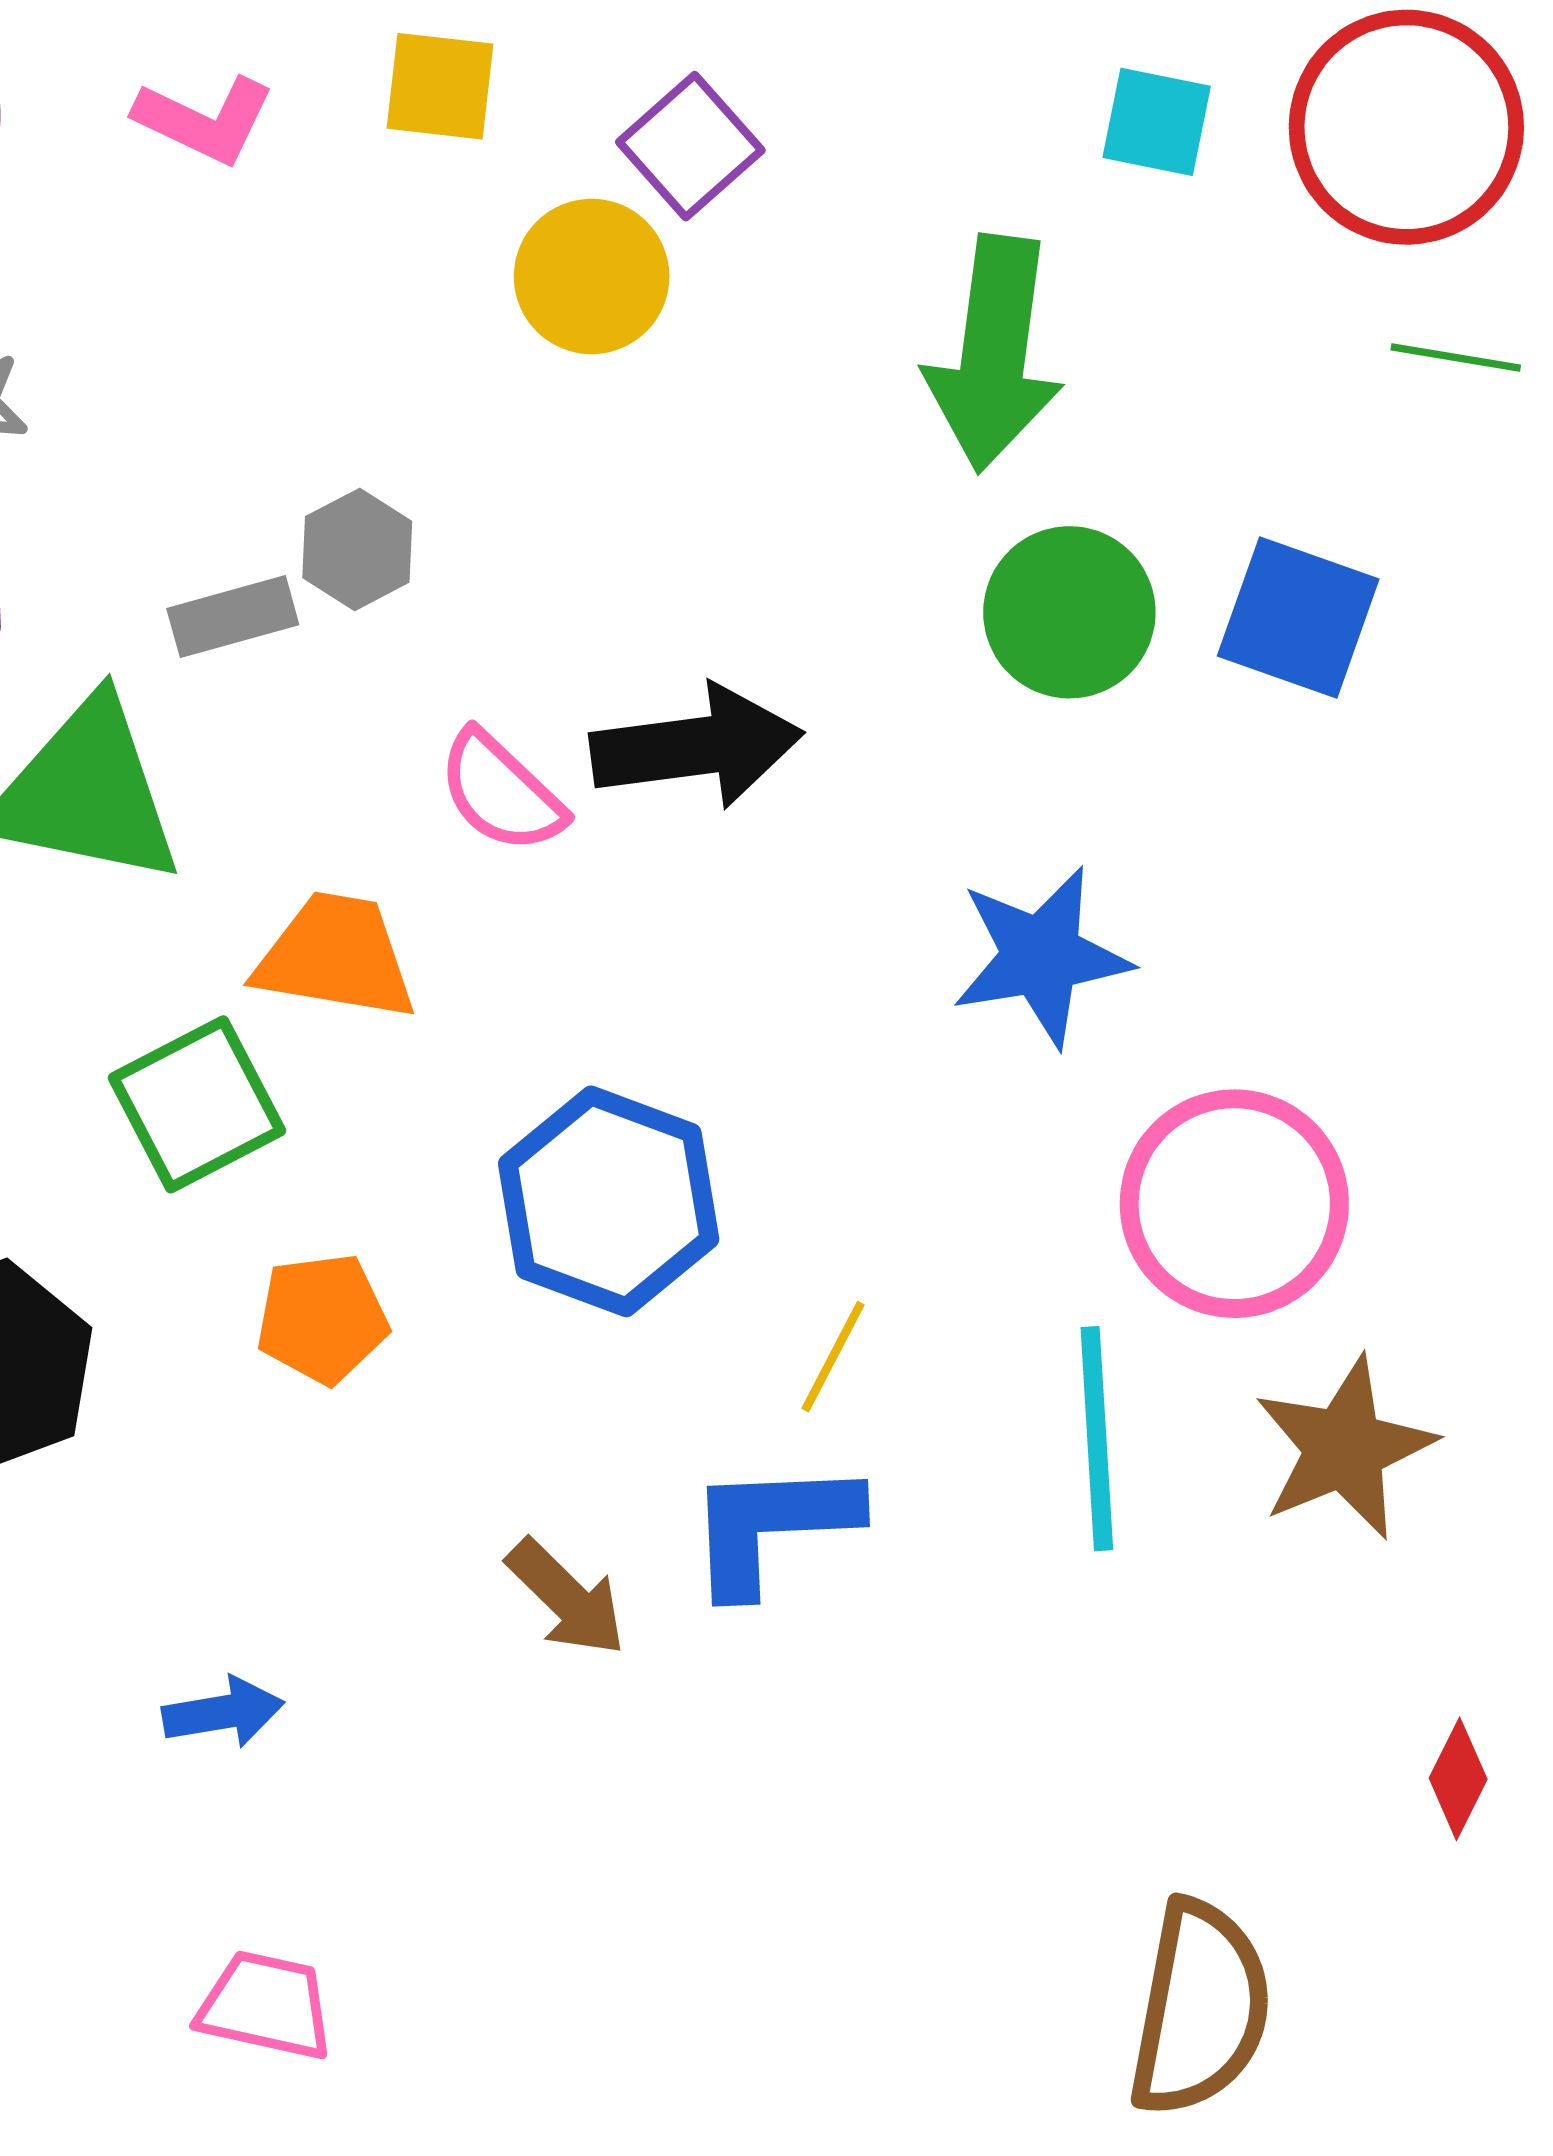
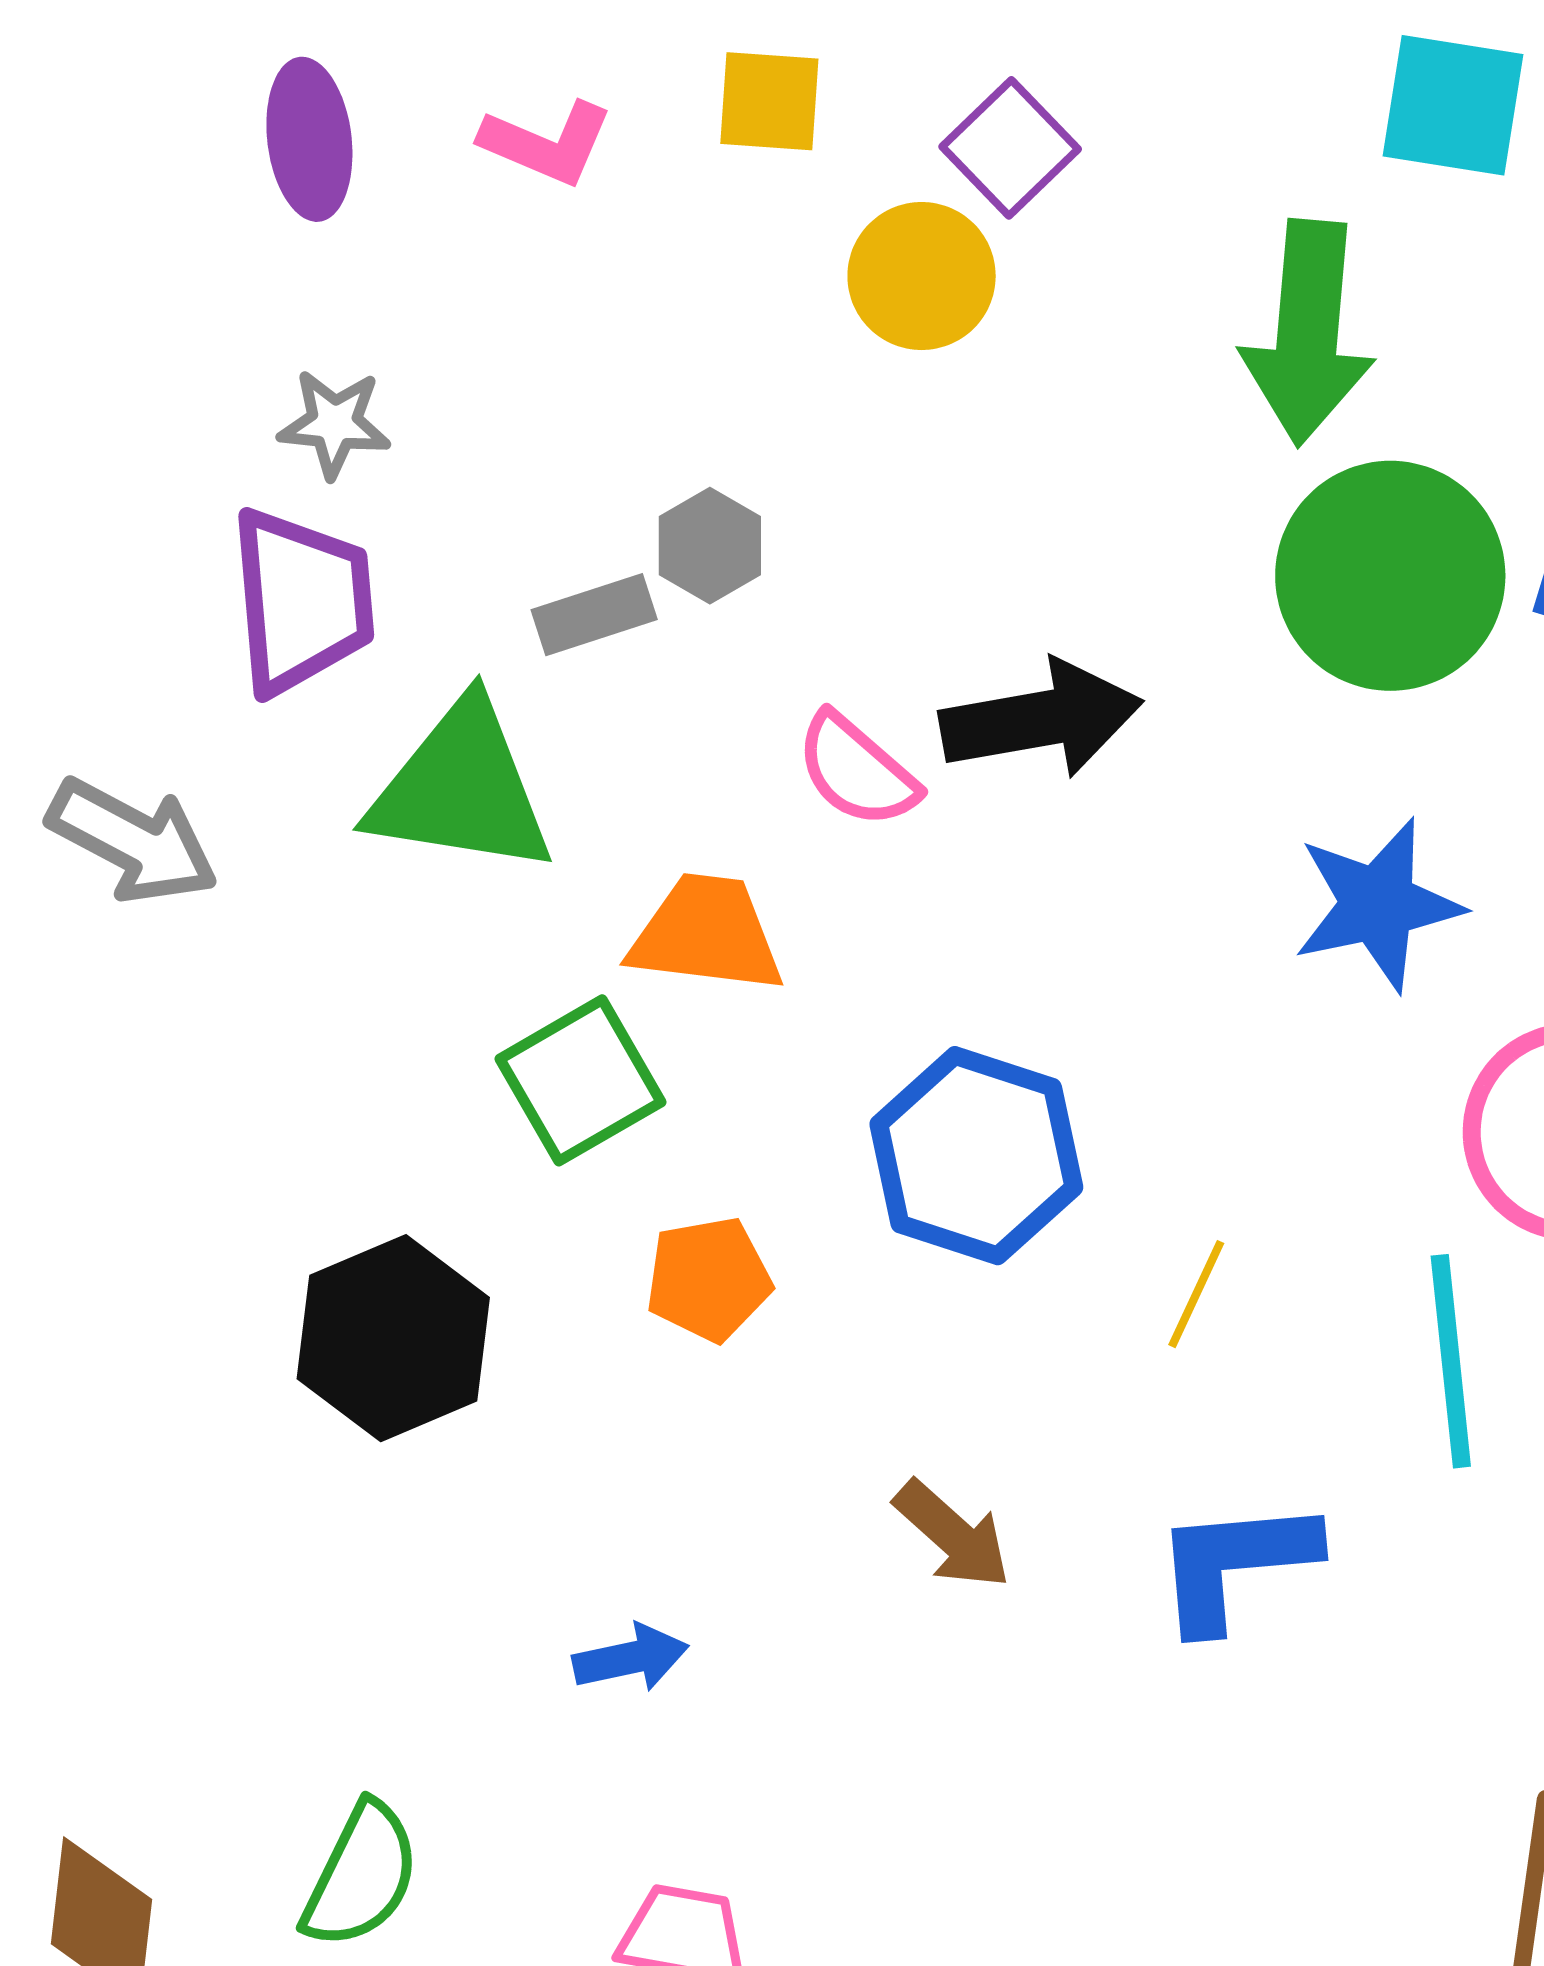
cyan square: (1157, 122) -> (1453, 105), size x1.4
green circle: (1069, 612) -> (1390, 576), size x1.4
blue L-shape: (772, 1526) -> (1235, 1564), moved

